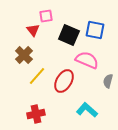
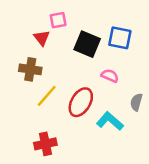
brown cross: (24, 55) -> (30, 69), turned -36
pink semicircle: (87, 60) -> (110, 76), size x0.6
cyan L-shape: (87, 110) -> (110, 121), moved

